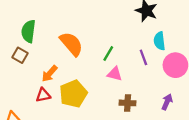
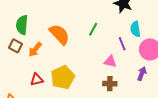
green line: (108, 53) -> (93, 29), moved
orange arrow: (49, 74) -> (35, 49), moved
pink triangle: (115, 74) -> (110, 61), moved
purple arrow: (167, 102) -> (142, 74), moved

